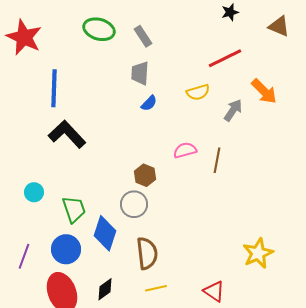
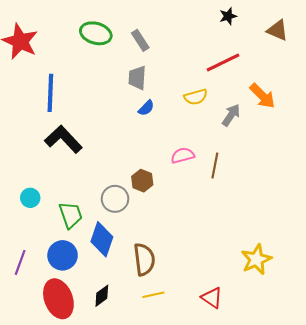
gray circle: (134, 204) -> (115, 199), moved

